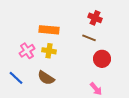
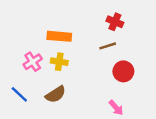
brown line: (89, 38) -> (108, 46), turned -40
brown semicircle: (46, 78) -> (56, 94), turned -66

